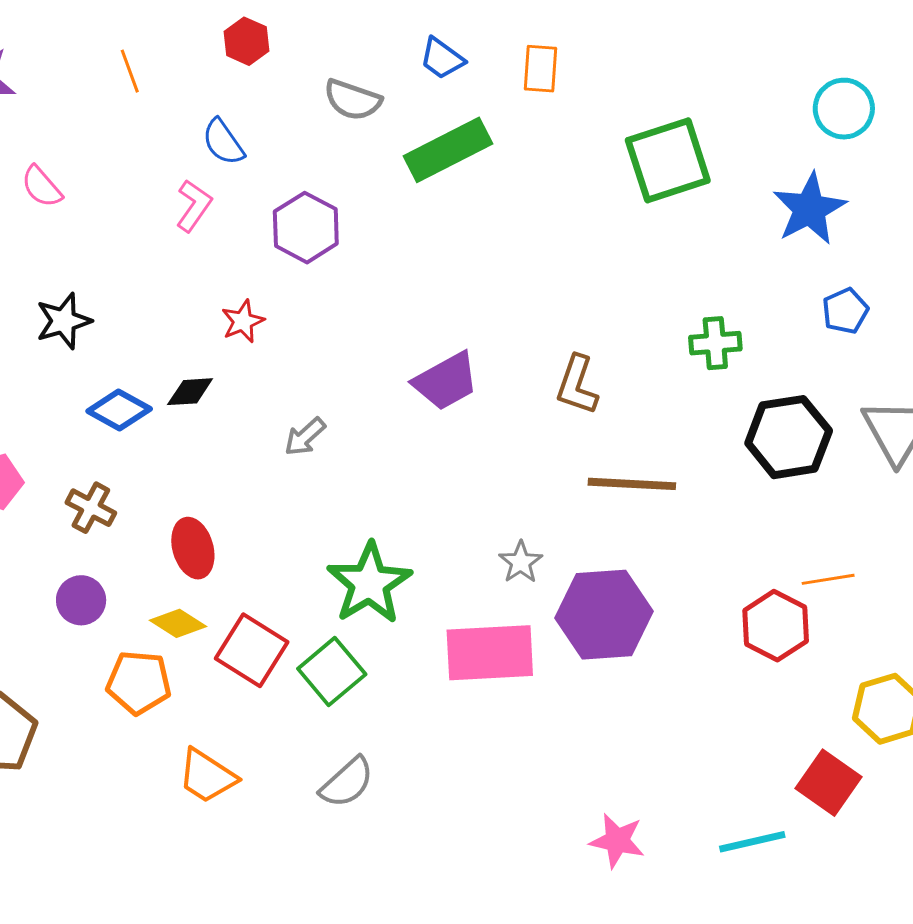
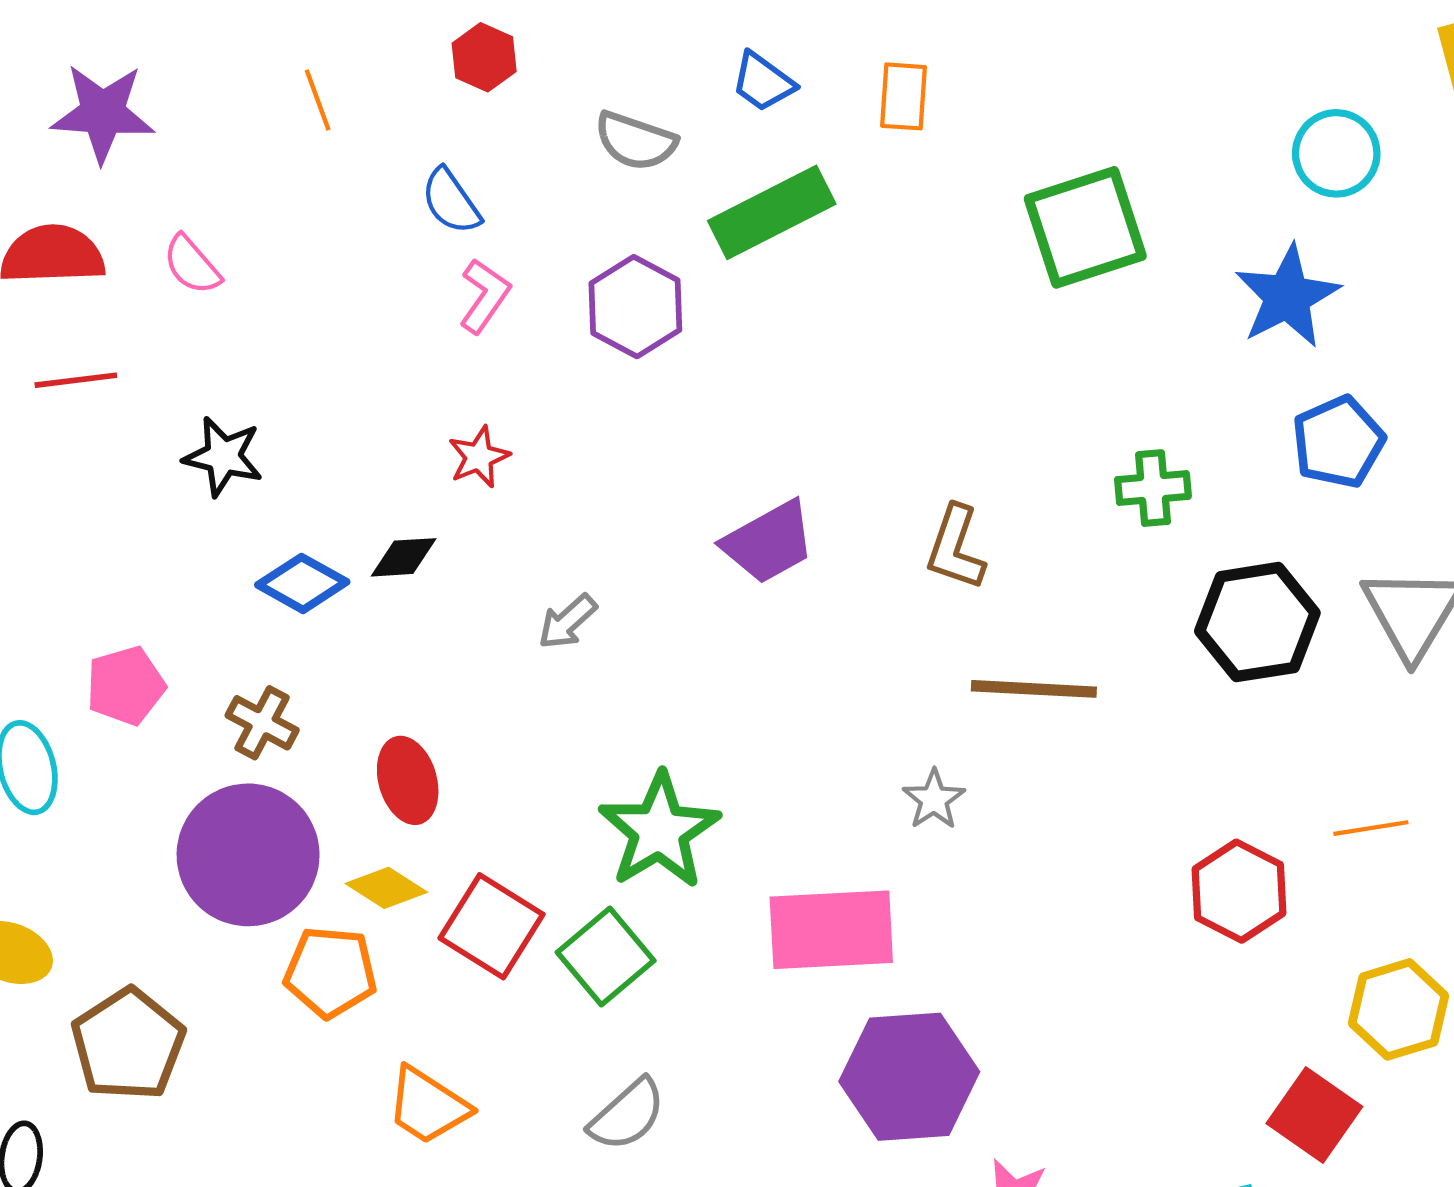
pink L-shape: (194, 206) -> (484, 296), moved
purple hexagon: (306, 228) -> (635, 307), moved
blue pentagon: (845, 311) -> (1338, 442), size x1.4
black star: (64, 321) -> (223, 456), turned 30
gray star: (521, 562) -> (934, 799), moved
orange line: (828, 579) -> (1371, 828), moved
purple circle: (81, 600) -> (248, 855), size x2.0
purple hexagon: (604, 615) -> (909, 1077), moved

